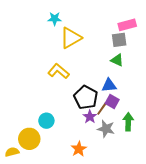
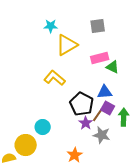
pink rectangle: (127, 25) -> (100, 58), moved
gray square: (119, 40) -> (98, 26), moved
green arrow: (128, 122) -> (124, 117), moved

